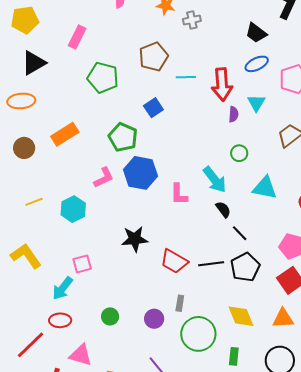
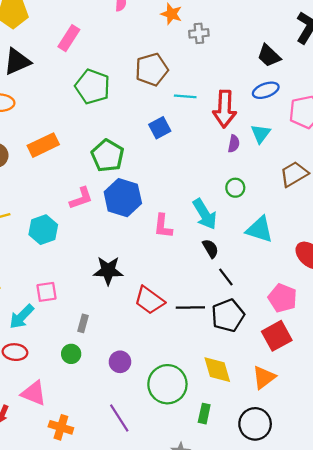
blue square: (153, 108) -> (160, 128), moved
gray rectangle: (180, 303) -> (83, 323), moved
orange triangle: (283, 318) -> (264, 377), turned -40

